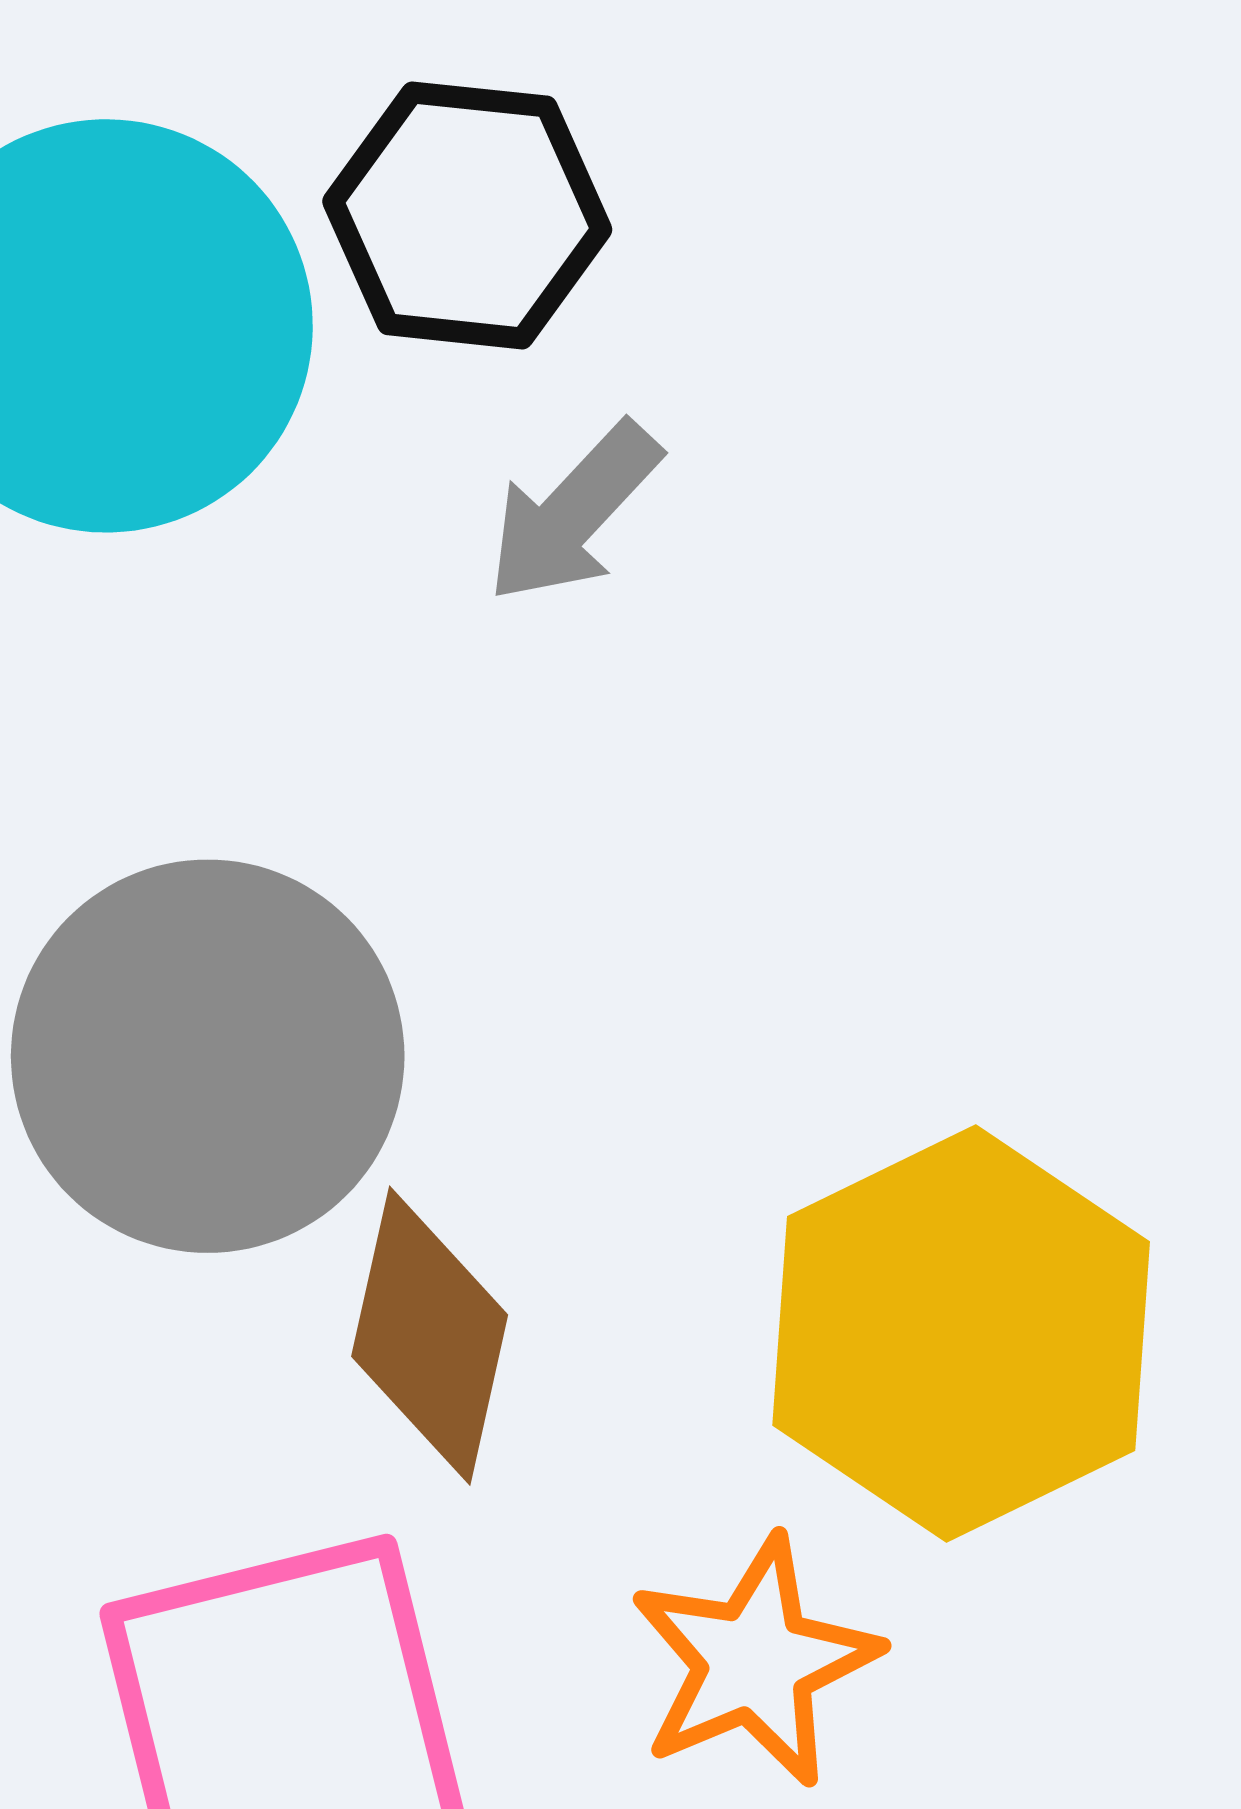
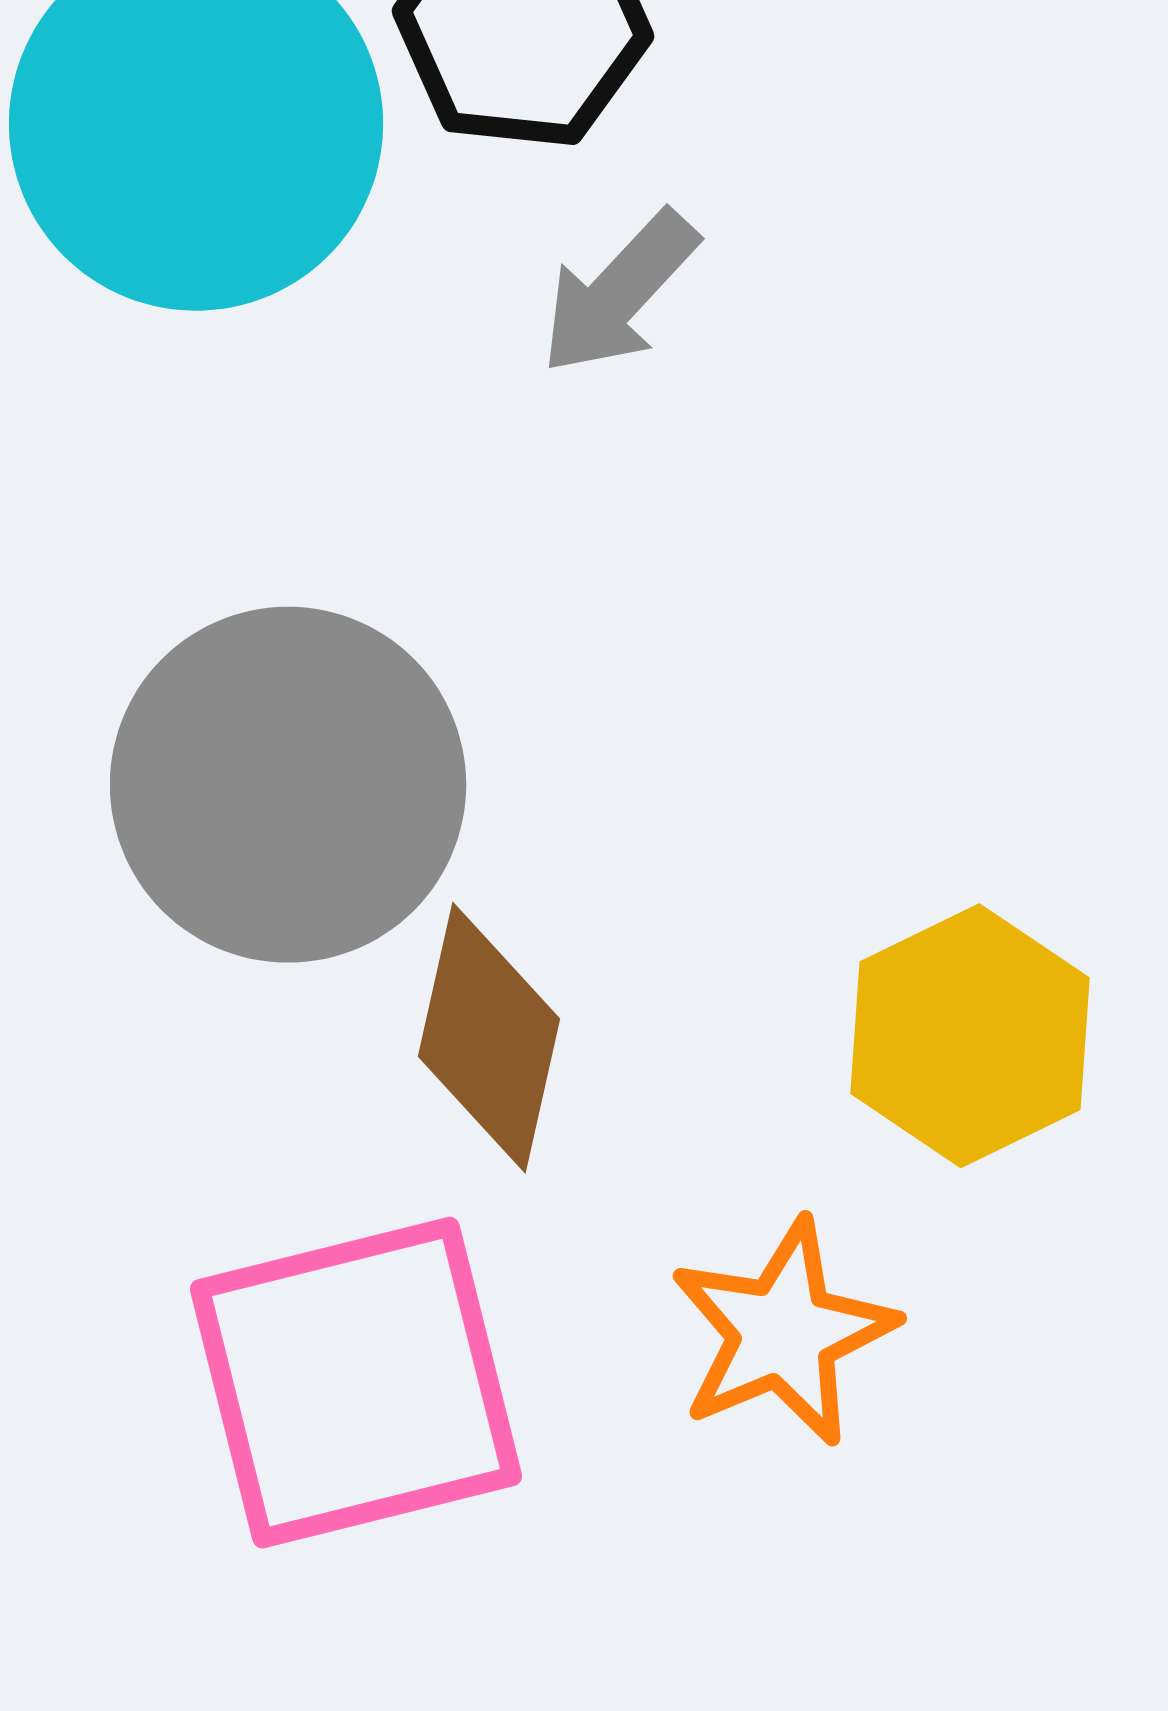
yellow hexagon: (961, 1333) -> (970, 1036), size x0.7

